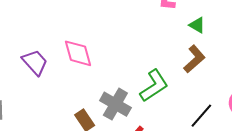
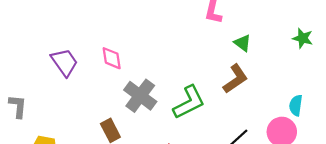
pink diamond: (78, 53) -> (112, 58), size x0.7
gray cross: (115, 104) -> (140, 96), moved

